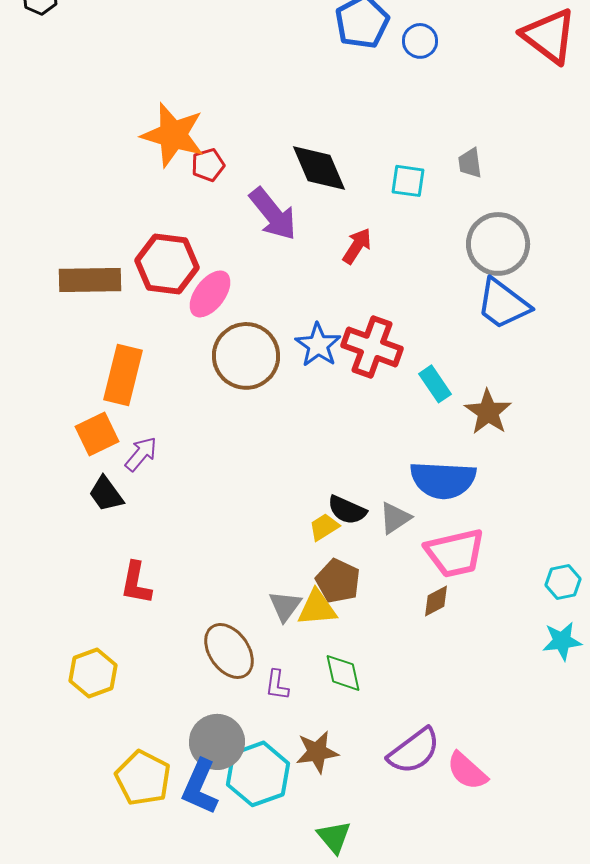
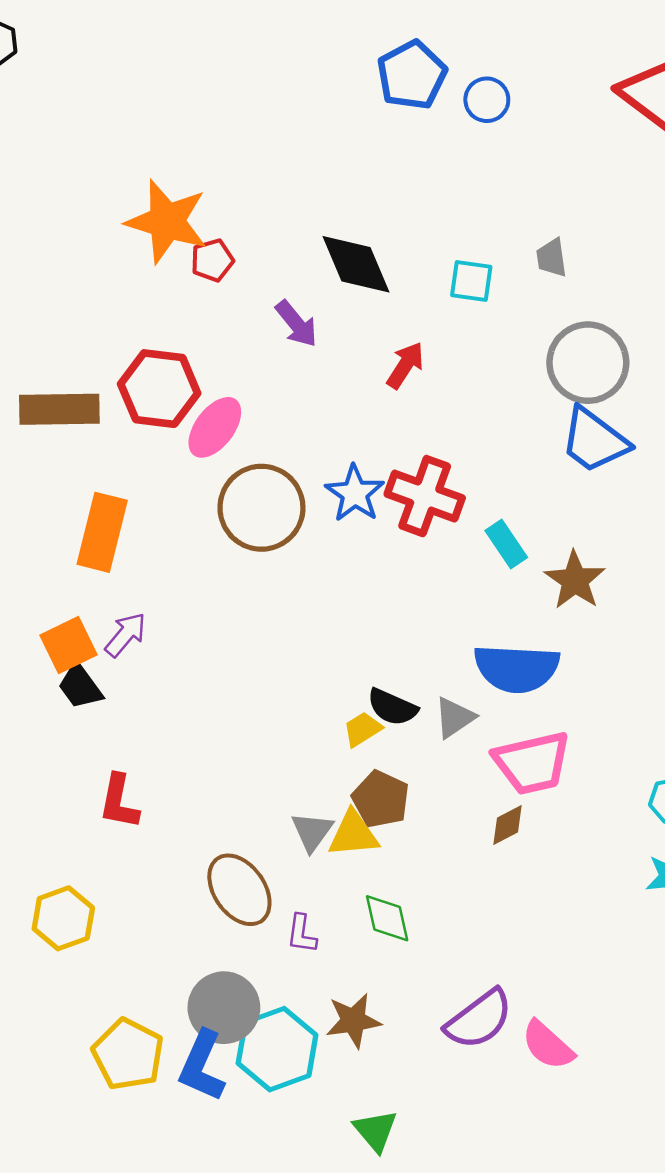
purple arrow: (273, 214) -> (296, 324), size x0.7
orange square: (97, 434) -> (68, 645), moved

